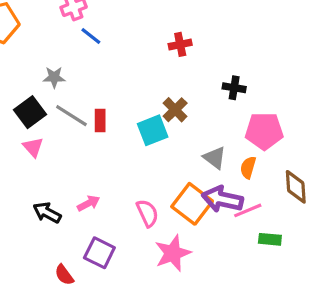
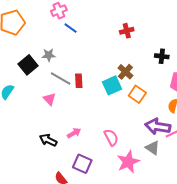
black square: (30, 112) -> (28, 65), moved
pink triangle: (33, 147) -> (49, 99), moved
gray triangle: (215, 158) -> (153, 148), moved
orange square: (192, 204) -> (137, 94), moved, size x0.7

